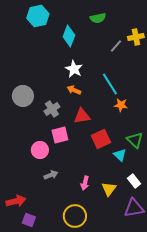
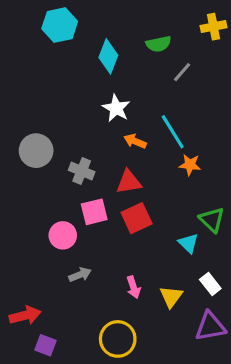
green semicircle: (98, 18) -> (159, 44), moved
yellow cross: (136, 37) -> (213, 27), moved
orange arrow: (74, 90) -> (135, 141), moved
gray cross: (52, 109) -> (82, 171), turned -35
red square: (101, 139) -> (137, 218), moved
pink arrow: (85, 183) -> (133, 287), turned -32

